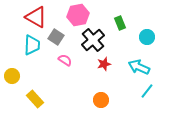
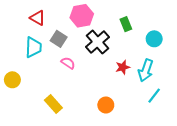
red triangle: (36, 17) -> (38, 18), size x0.7
red star: (104, 64) -> (123, 67), moved
cyan arrow: (139, 67) -> (146, 70), turned -95
yellow rectangle: (35, 99) -> (53, 104), moved

